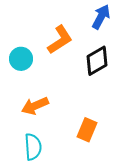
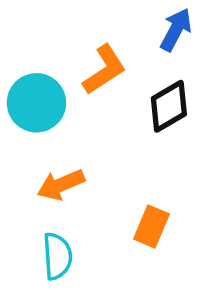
cyan circle: (21, 59) -> (36, 103), size x1.4

